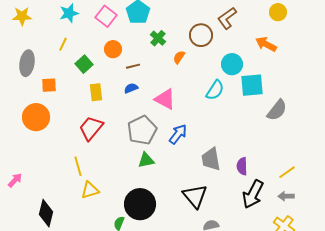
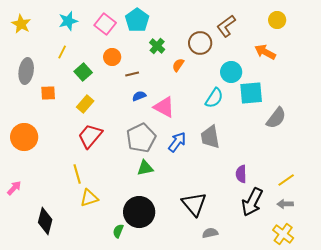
yellow star: (22, 16) -> (21, 24), turned 30
blue semicircle: (131, 88) -> (139, 96), moved
yellow rectangle: (96, 92) -> (85, 104), moved, turned 48
orange circle: (36, 117) -> (24, 137), moved
gray trapezoid: (211, 159) -> (210, 137), moved

